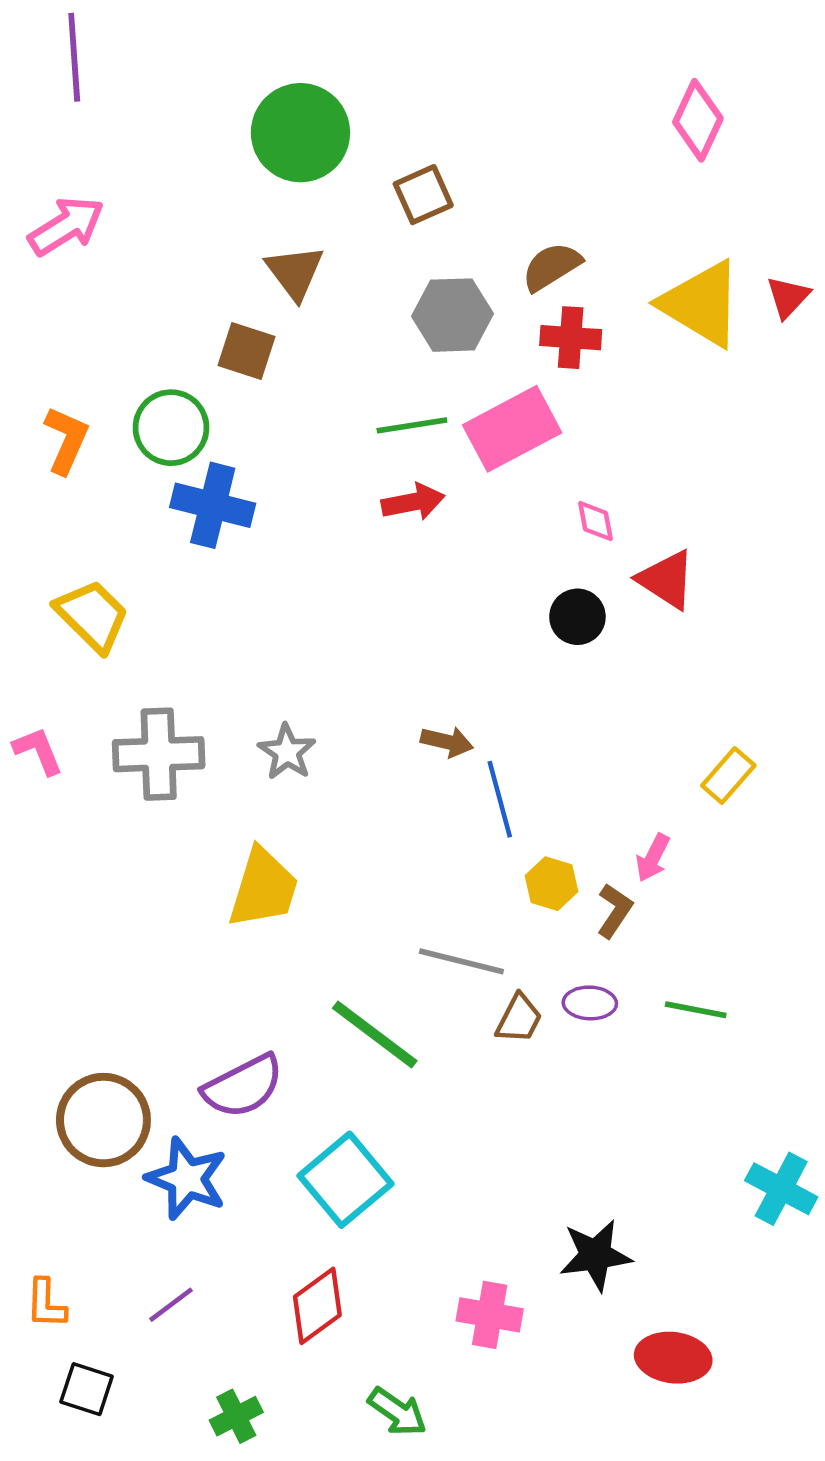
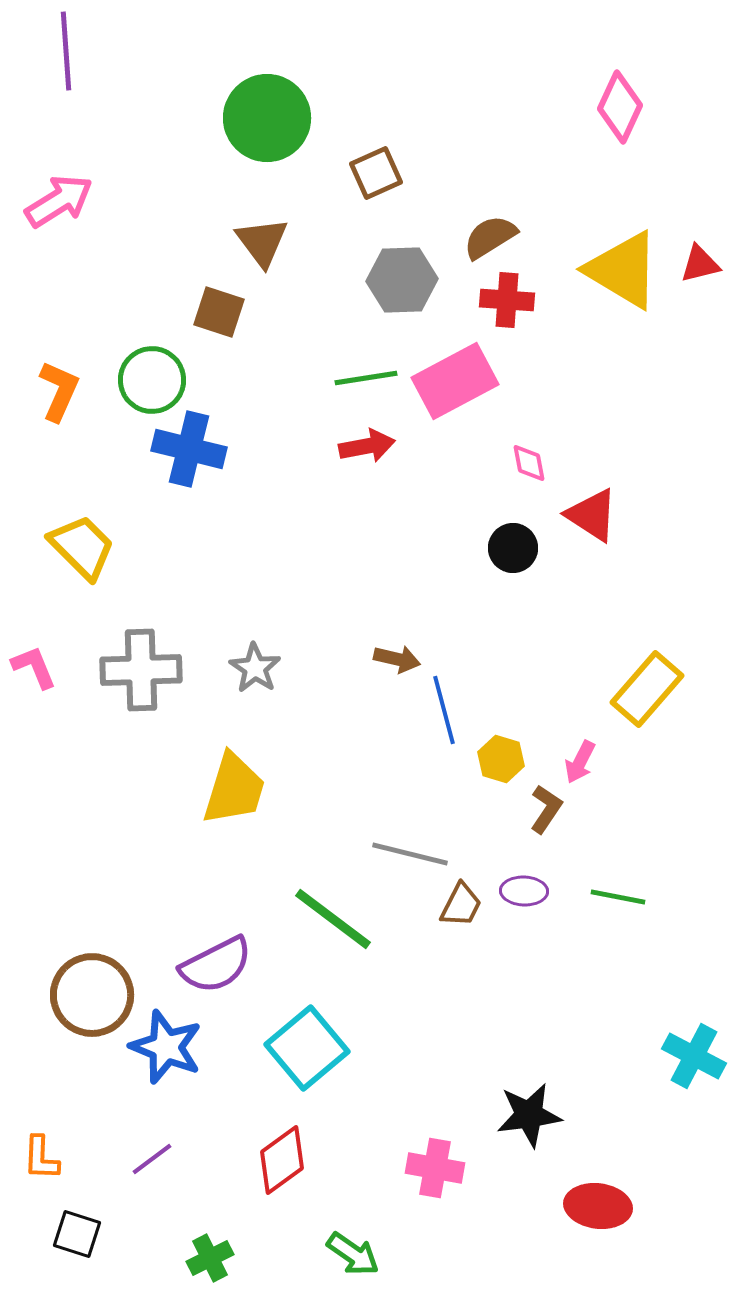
red triangle: (788, 297) -> (700, 264), turned 33
yellow rectangle: (728, 776) -> (647, 689), size x1.5
yellow hexagon: (552, 884) -> (501, 759), moved

